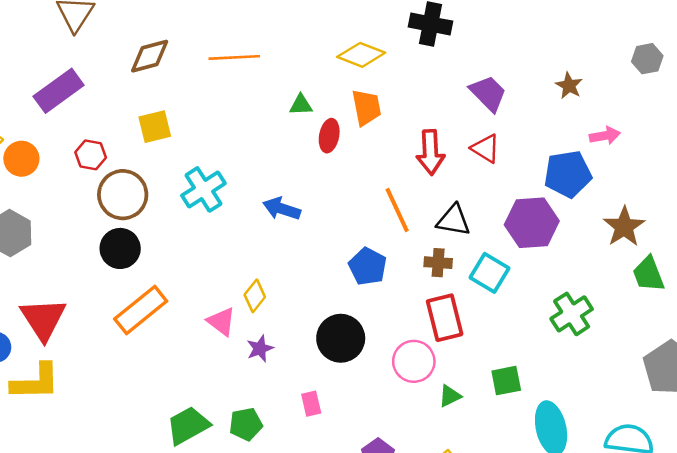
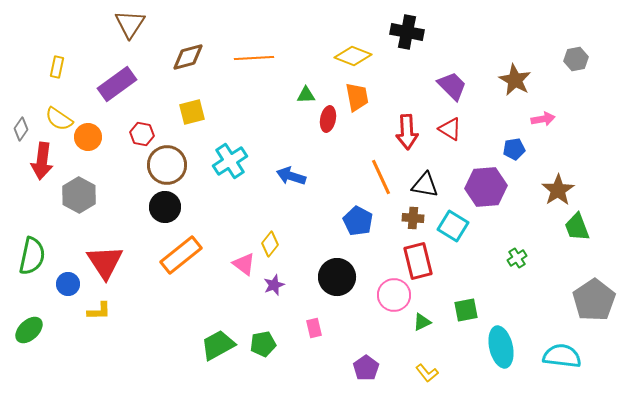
brown star: (569, 86) -> (515, 80), size x1.5
blue pentagon: (568, 174) -> (514, 149), size x0.6
green cross: (572, 314) -> (517, 258), size x0.6
yellow L-shape: (35, 382) -> (99, 311), size x0.6

